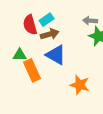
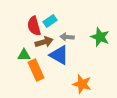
gray arrow: (90, 21) -> (67, 37), moved
brown arrow: (50, 34) -> (44, 42), moved

